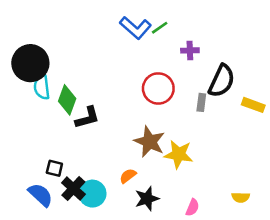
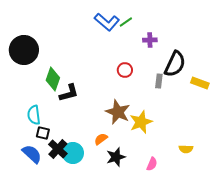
cyan semicircle: (42, 87) -> (34, 115), moved
red circle: (158, 88) -> (125, 70), size x0.6
yellow star: (179, 154) -> (141, 122), turned -30
yellow semicircle: (241, 197) -> (186, 149), moved

